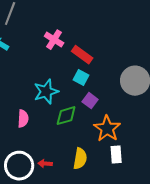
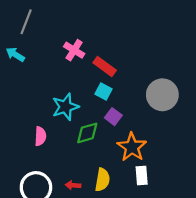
red arrow: (45, 164) -> (73, 185), moved

